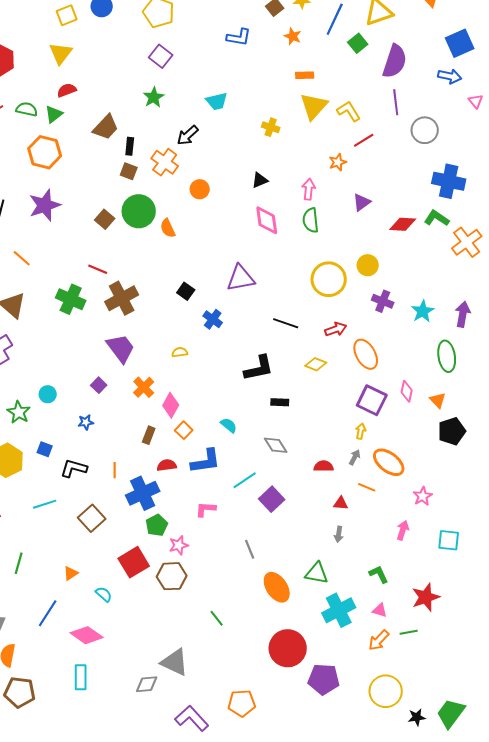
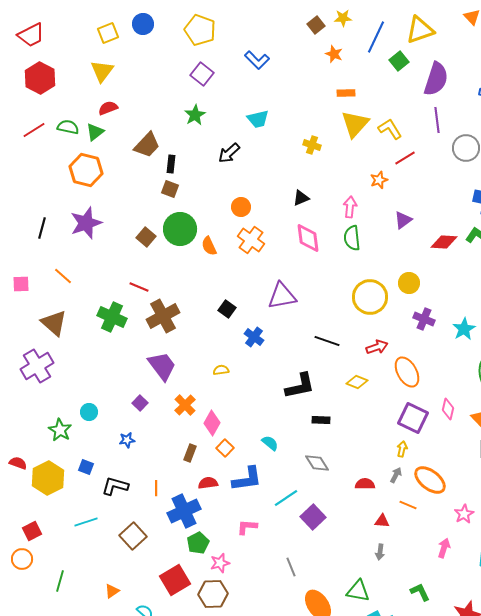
blue L-shape: (239, 37) -> (257, 60), moved, turned 35
orange cross: (165, 162) -> (251, 240), moved

